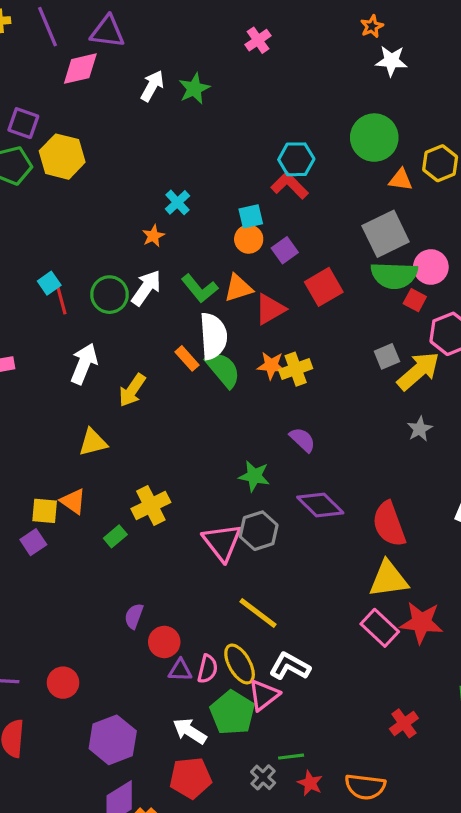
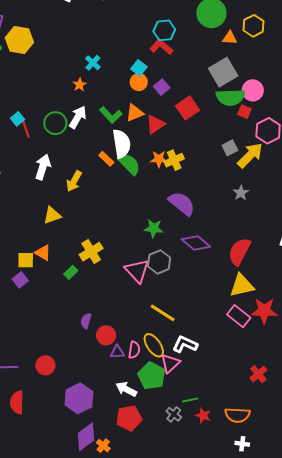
cyan square: (251, 216) -> (139, 68), turned -35
gray star: (420, 429) -> (241, 193), moved
purple semicircle: (302, 440) -> (182, 203), size x1.6
red semicircle: (389, 524) -> (239, 251), turned 52

